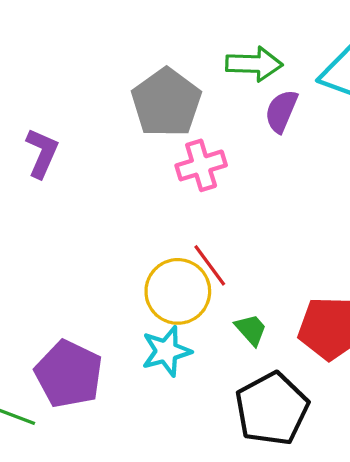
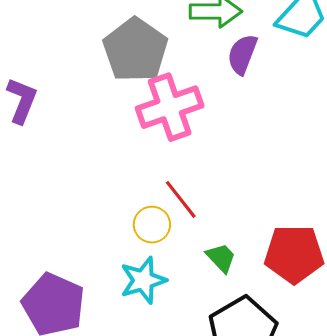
pink cross: (201, 165) -> (170, 107), size x1.4
yellow circle: (178, 291) -> (152, 225), size x0.6

